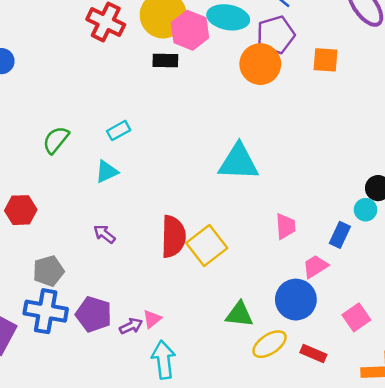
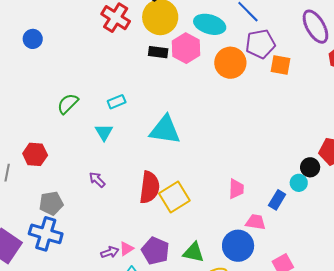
pink hexagon: (190, 30) -> (186, 48), moved
purple pentagon: (276, 35) -> (260, 44), moved
cyan triangle: (238, 162) -> (165, 130), moved
cyan triangle: (107, 172) -> (104, 132), turned -42
pink trapezoid: (315, 266) -> (256, 222), turned 35
purple pentagon: (94, 314) -> (155, 251), moved

